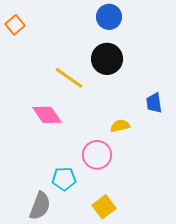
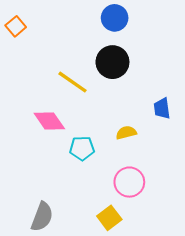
pink circle: (97, 155) -> (129, 182), moved
cyan pentagon: (64, 179) -> (82, 148), moved

